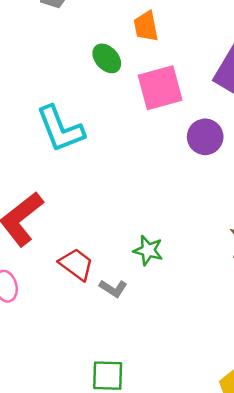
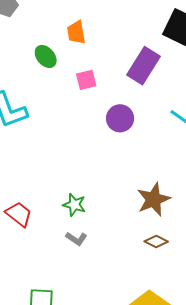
pink square: (160, 88) -> (86, 80), size x0.6
gray L-shape: (113, 288) -> (76, 239), moved

